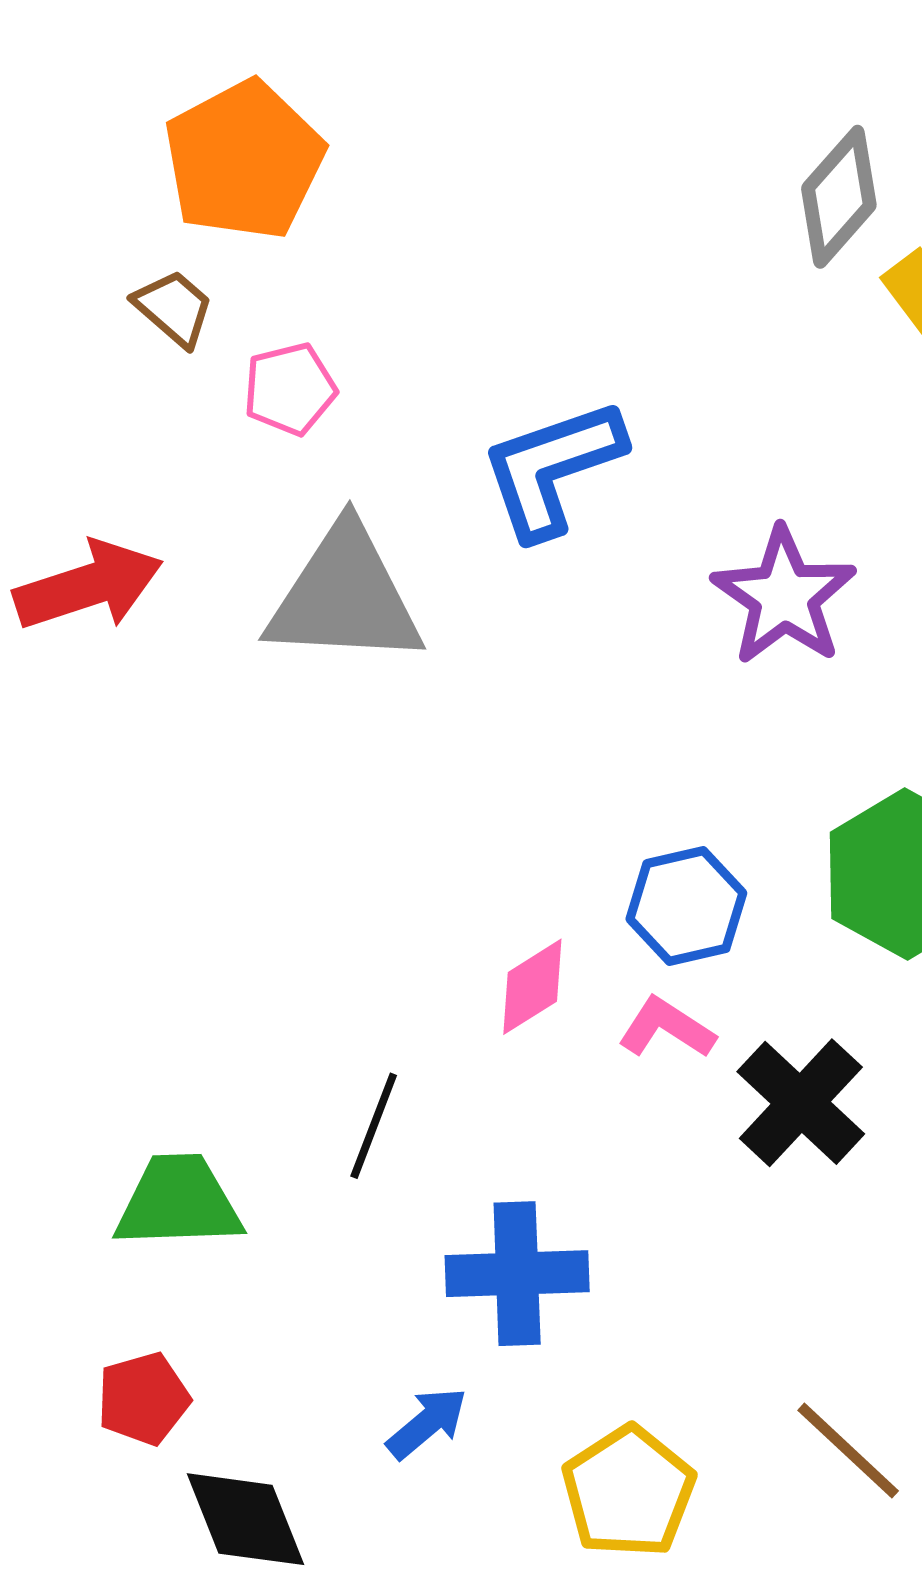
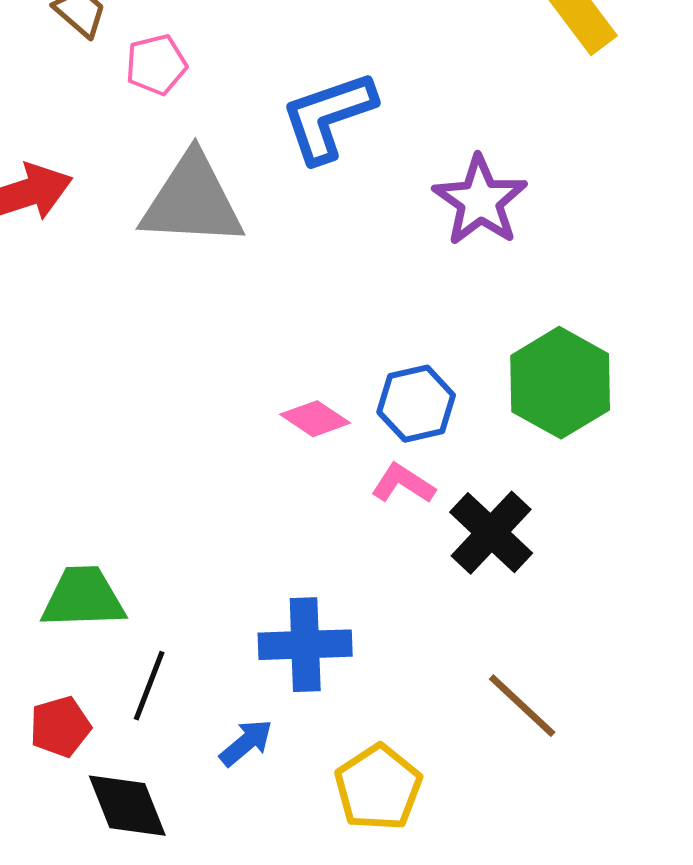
pink diamond: (532, 987) -> (315, 419), moved, turned 66
black line: (374, 1126) -> (149, 686), moved
brown line: (848, 1451) -> (522, 706), moved

